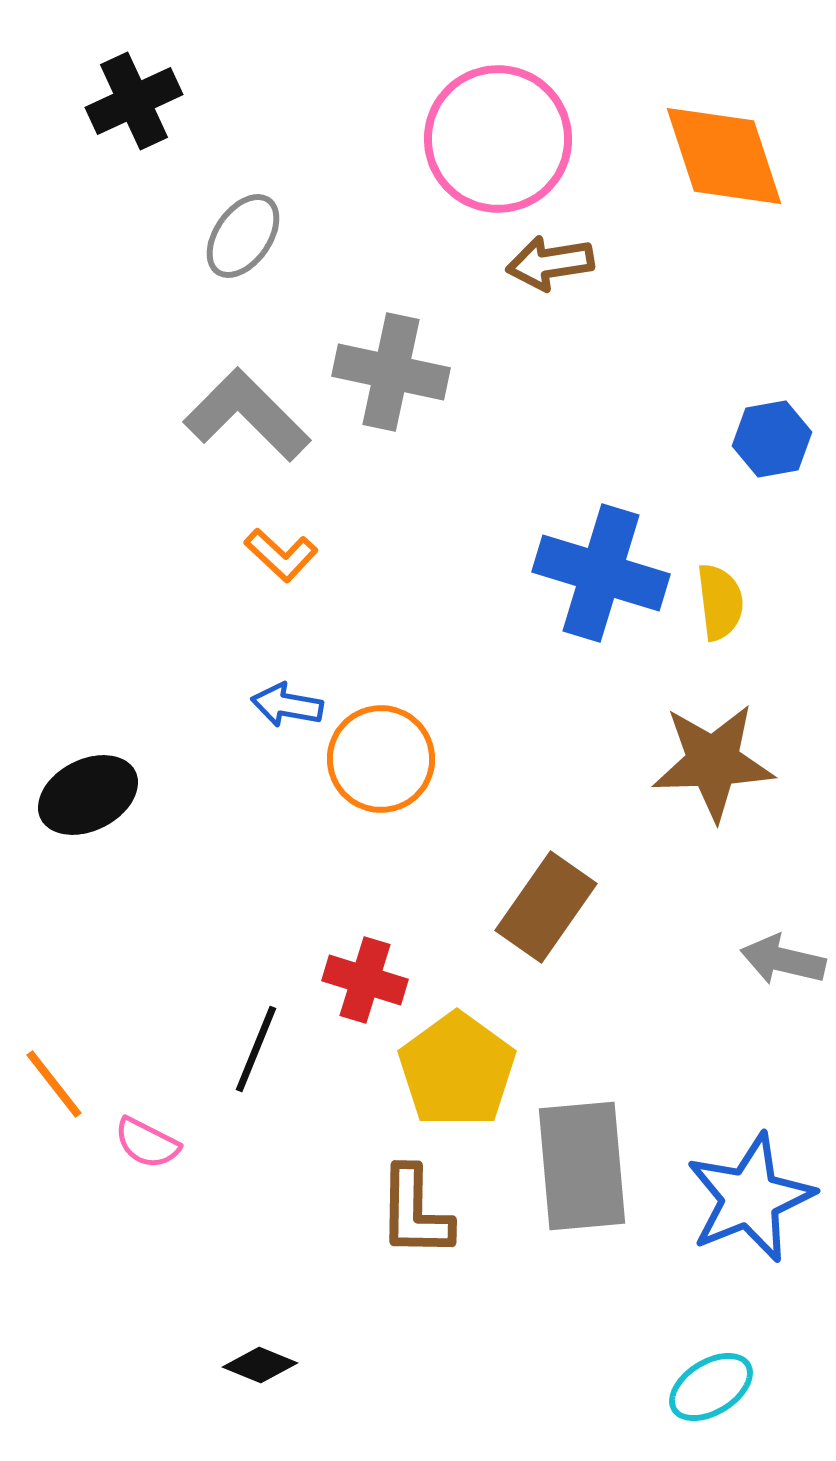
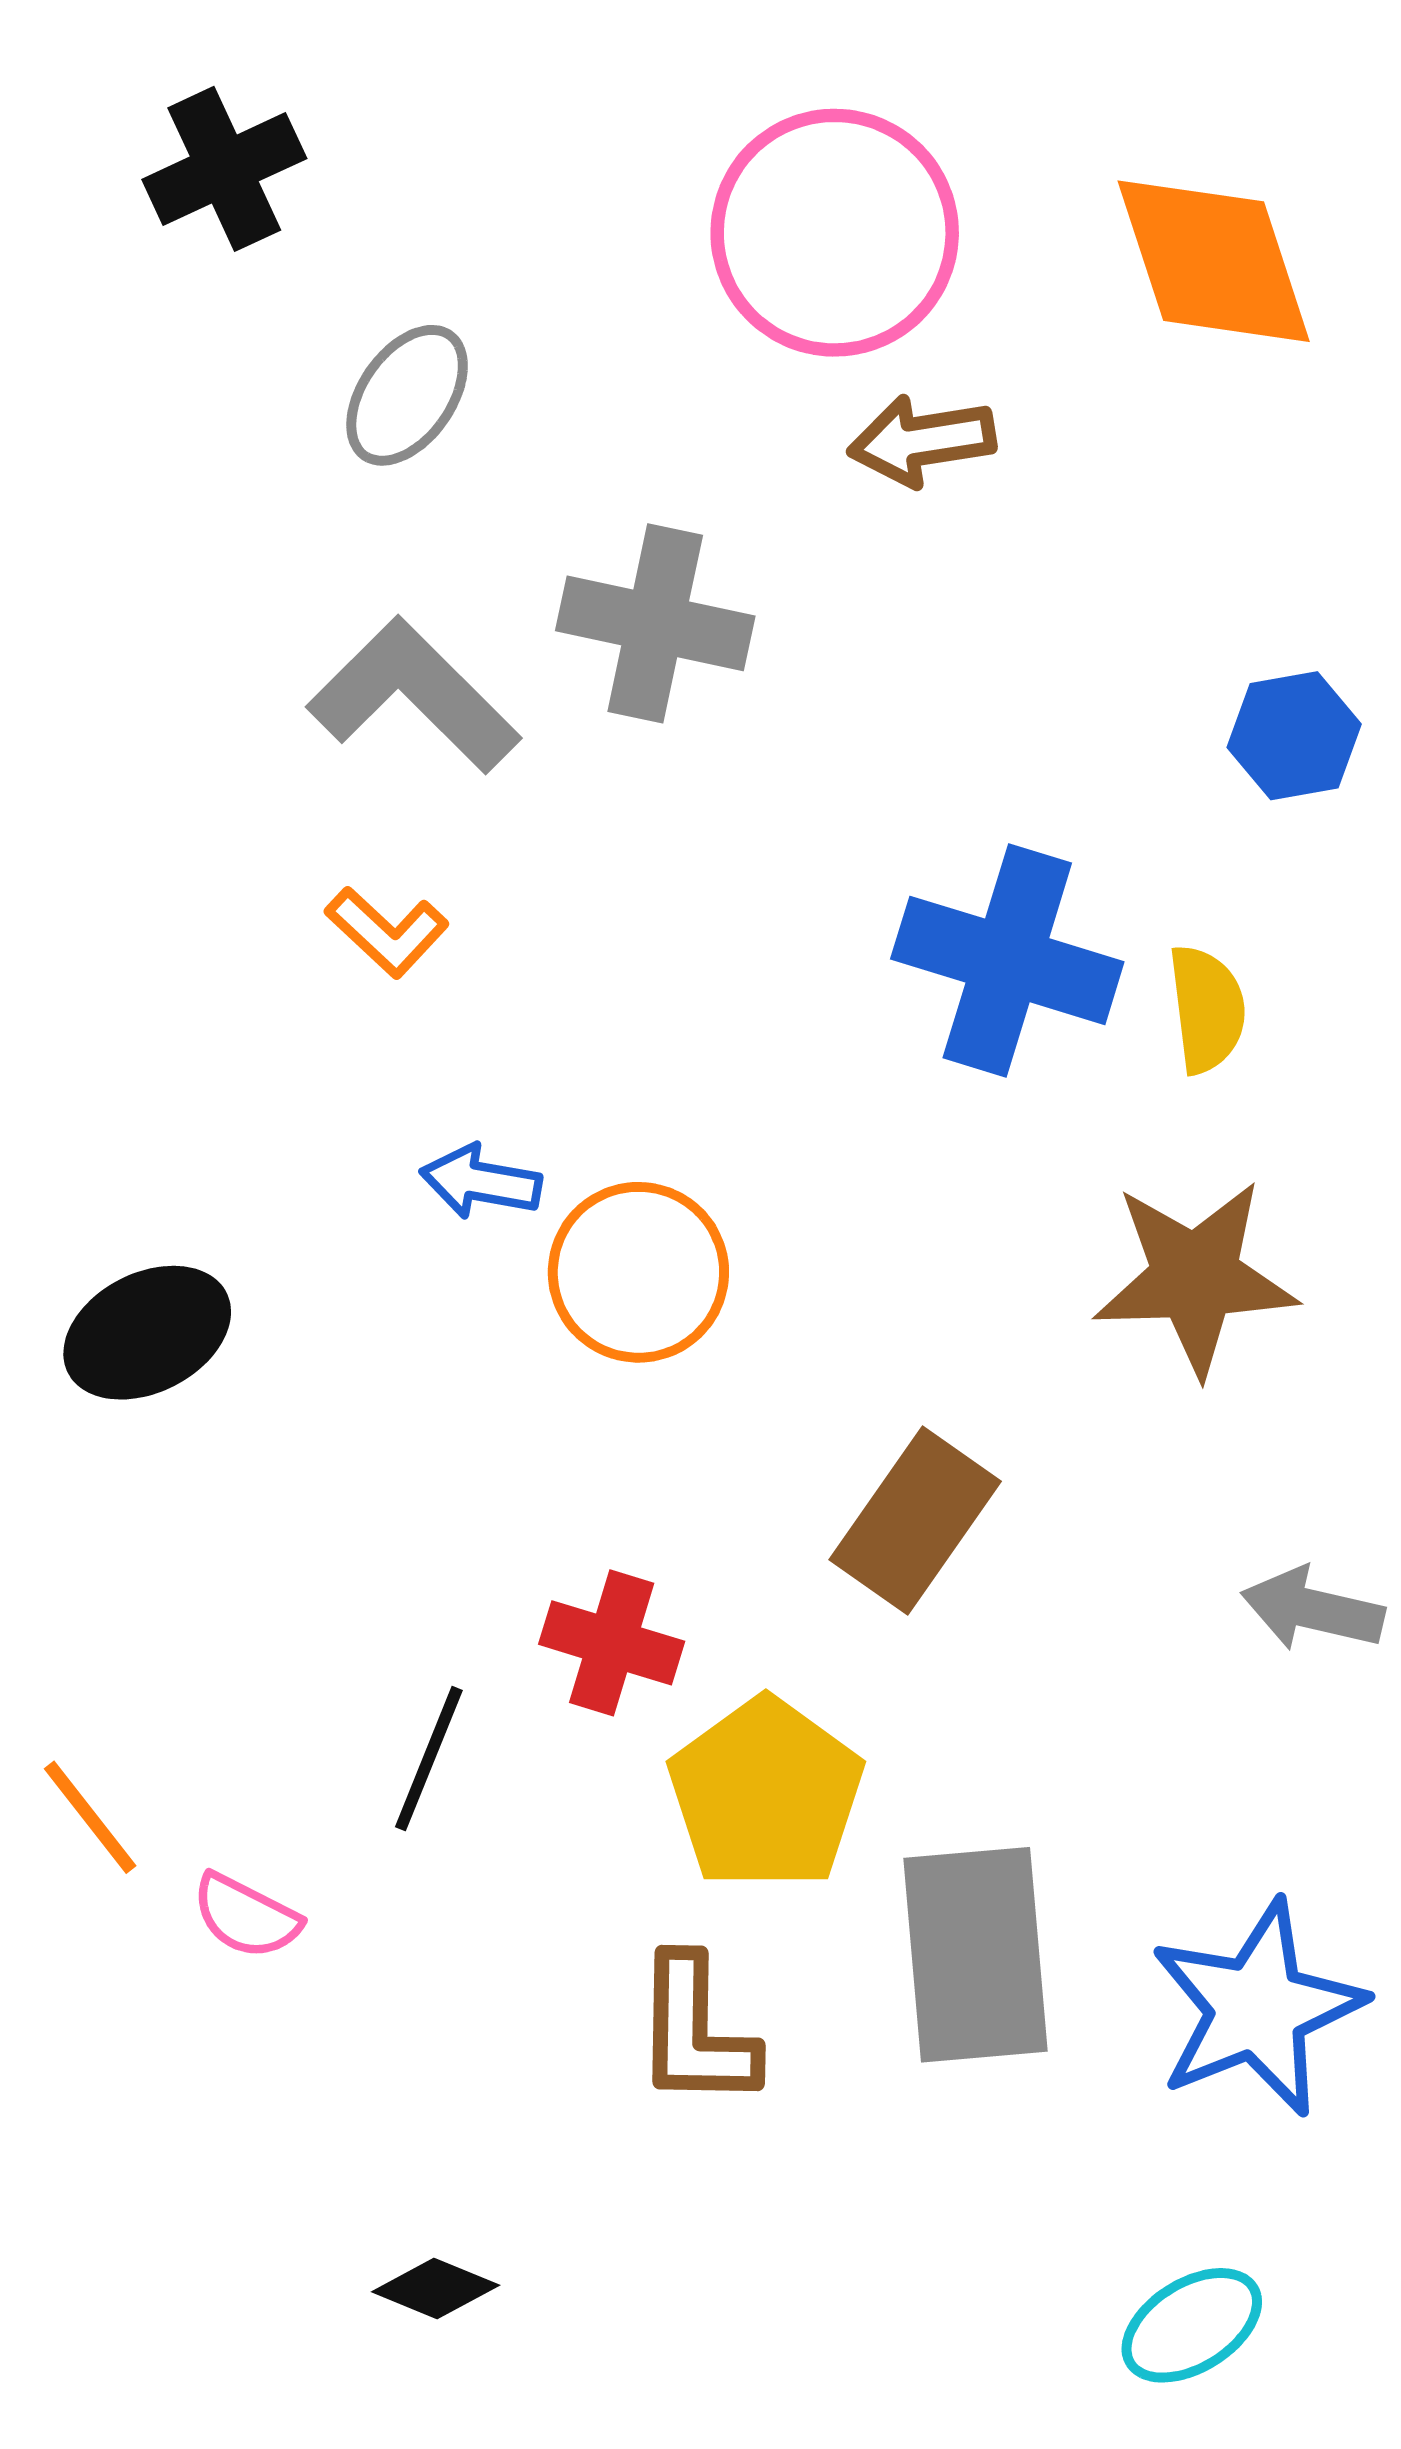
orange L-shape: (281, 555) -> (387, 932), moved

